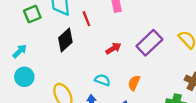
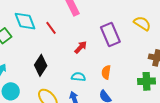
black diamond: (65, 40) -> (41, 65), moved
purple rectangle: (149, 43) -> (110, 34), turned -55

